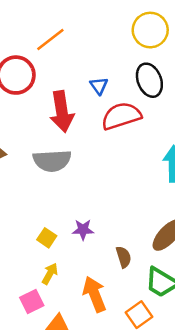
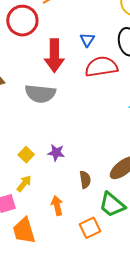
orange arrow: (94, 294) -> (57, 206), size x0.7

